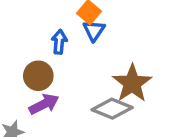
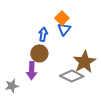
brown circle: (38, 76) -> (39, 53), moved
purple arrow: (44, 104) -> (32, 71), turned 114

